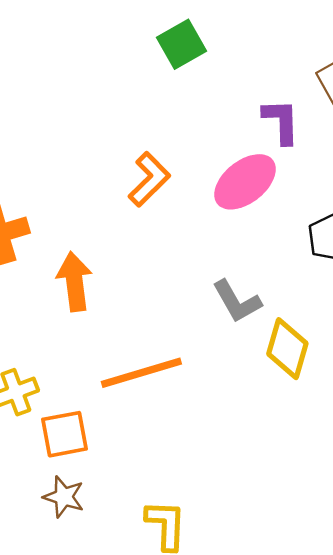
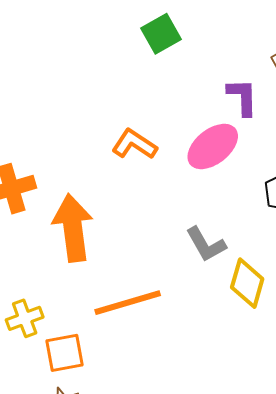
orange L-shape: (149, 179) -> (134, 144), turned -102
orange arrow: (74, 282) -> (73, 228), size x1.4

